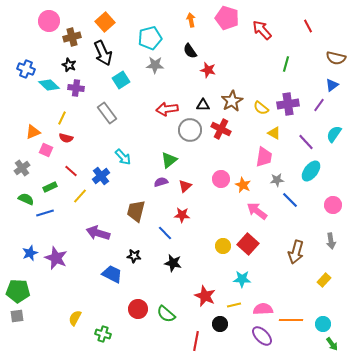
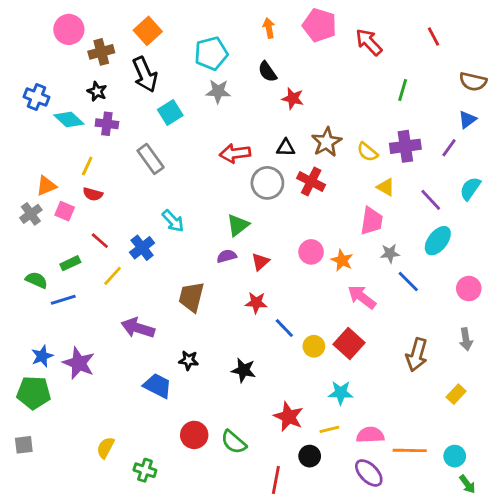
gray cross: (22, 168) -> (31, 214), moved
blue line: (165, 233) -> (284, 328), moved
green pentagon: (18, 291) -> (34, 393), moved

